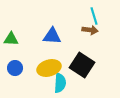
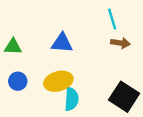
brown arrow: (90, 30) -> (120, 43), moved
black square: (82, 65) -> (124, 97), moved

